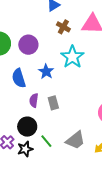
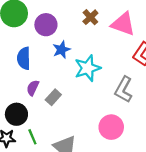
cyan star: (72, 57) -> (88, 68), moved
blue star: (46, 72) -> (62, 50), moved
gray rectangle: (53, 103) -> (53, 97), turned 40

